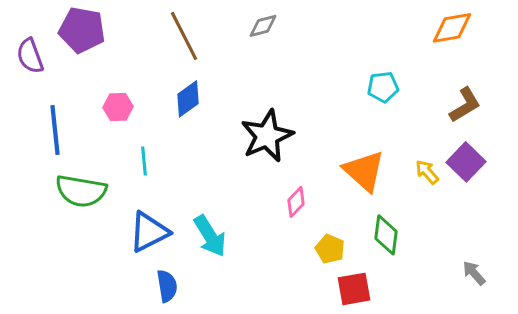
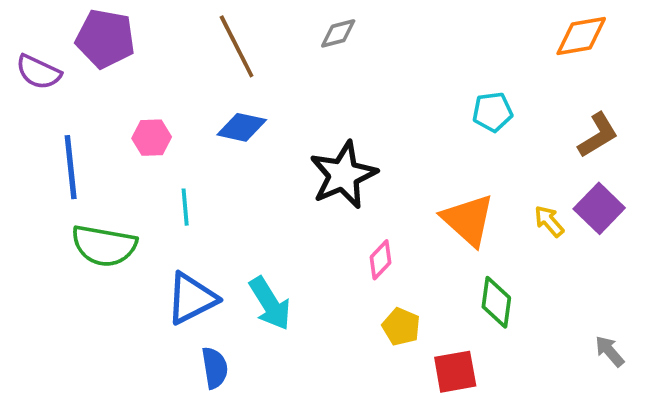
purple semicircle: (30, 56) -> (38, 72), turned -45
blue diamond: (188, 99) -> (242, 127), turned 48
yellow pentagon: (330, 249) -> (401, 327), moved

